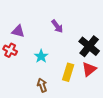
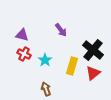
red cross: (10, 50) -> (24, 54), moved
yellow rectangle: (68, 72) -> (72, 66), moved

